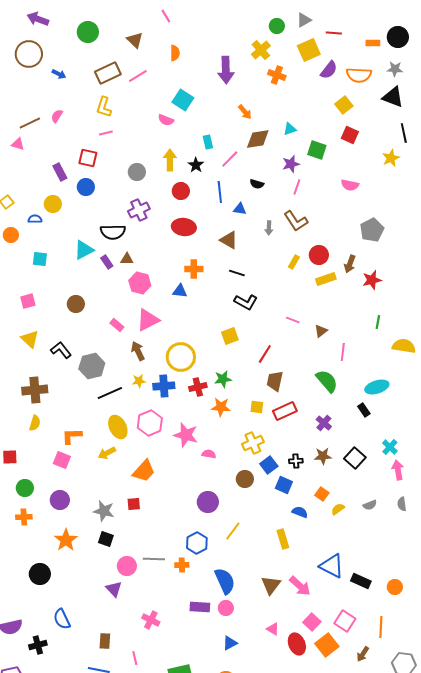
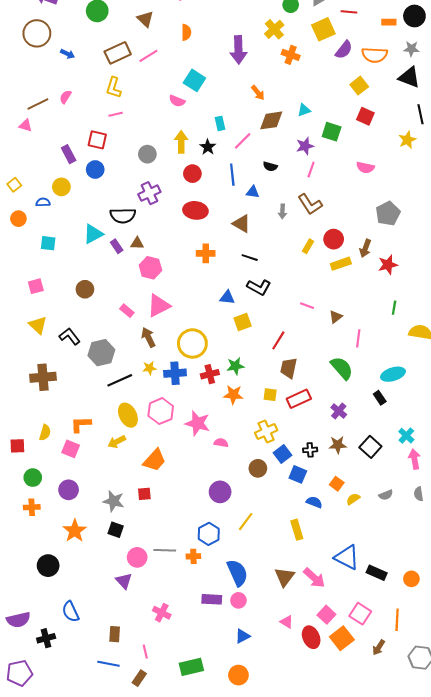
blue triangle: (180, 291) -> (227, 297), moved
yellow semicircle: (35, 423) -> (45, 433), moved

